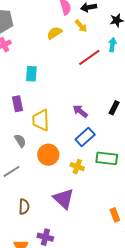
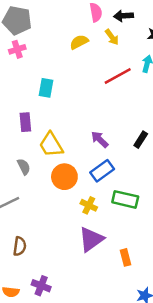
yellow trapezoid: (41, 120) -> (51, 145), turned -35
orange circle: (48, 155) -> (64, 177), moved
purple triangle: (64, 199) -> (91, 239), moved, turned 35
orange rectangle: (115, 215) -> (126, 257), moved

